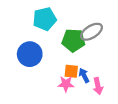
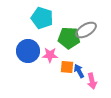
cyan pentagon: (45, 19) -> (42, 18), turned 30
pink star: (66, 84) -> (50, 55), moved

